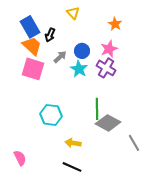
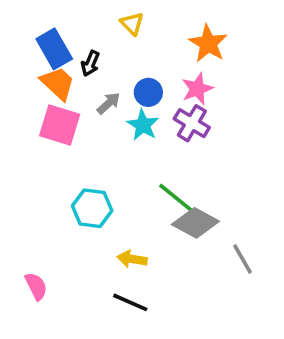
orange star: (115, 24) -> (208, 43), size x1.5
green line: (97, 109) -> (176, 197), turned -50

